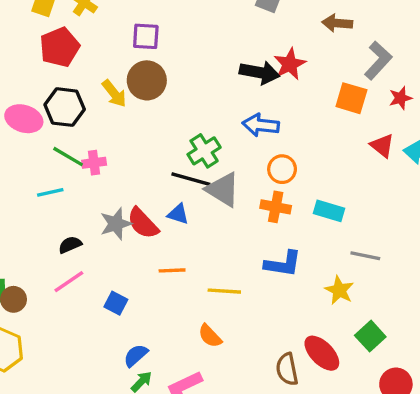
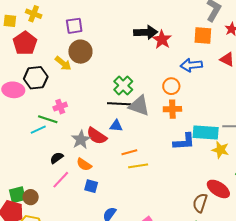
red star: (290, 64) -> (162, 40), moved
blue arrow: (261, 125) -> (191, 65), moved
green line: (68, 157) -> (48, 119), moved
cyan rectangle: (329, 211) -> (206, 133), moved, size x1.4
orange line: (172, 270) -> (129, 152), moved
yellow line: (224, 291) -> (138, 166), moved
orange semicircle: (210, 336) -> (84, 164), moved
brown semicircle: (287, 369) -> (200, 203), turned 42

